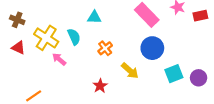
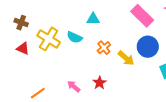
cyan semicircle: (74, 37) -> (75, 37), turned 140
pink arrow: (59, 59) -> (74, 86), moved
yellow arrow: (130, 71) -> (126, 58), moved

